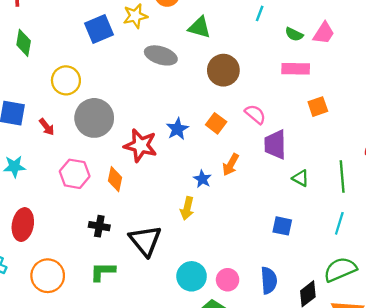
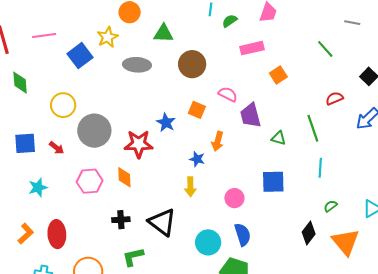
green semicircle: (294, 34) -> (230, 21), moved, turned 133
blue square: (282, 226) -> (273, 182), size x1.4
green semicircle: (340, 269) -> (330, 206), size x0.5
pink circle: (228, 280) -> (234, 198), moved
blue semicircle: (269, 280) -> (243, 235), moved

